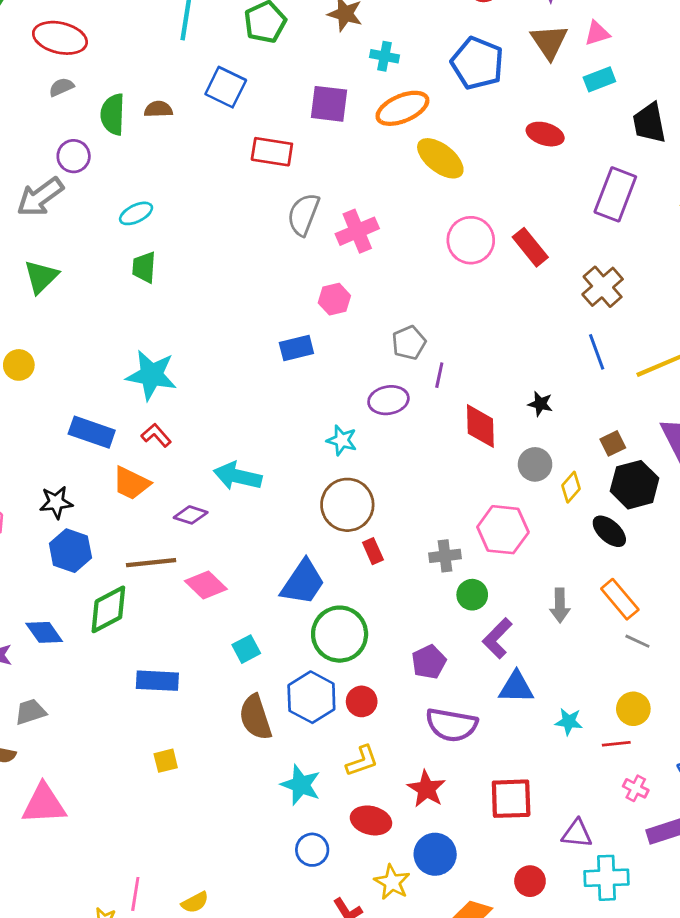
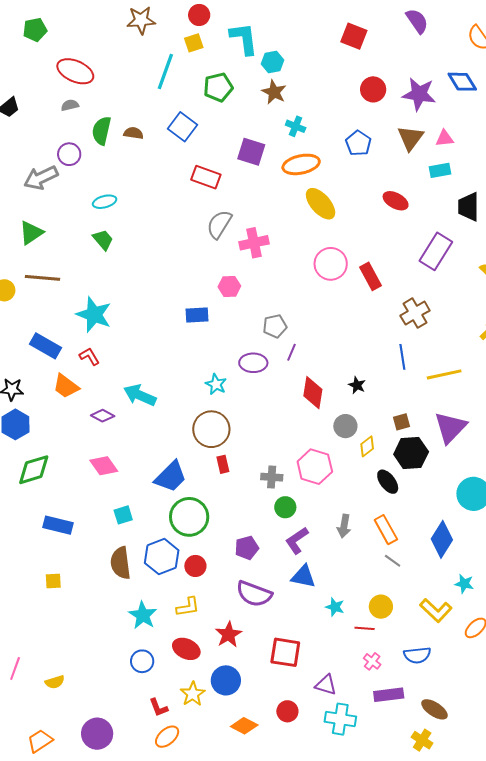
blue pentagon: (477, 63) -> (358, 143), size x0.7
green trapezoid: (144, 267) -> (103, 240), turned 125
brown line: (151, 563) -> (42, 278), moved

